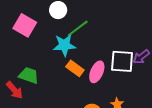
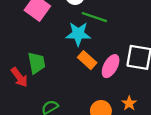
green line: (78, 28) -> (94, 17), turned 50
green trapezoid: (29, 75) -> (36, 63), turned 55

